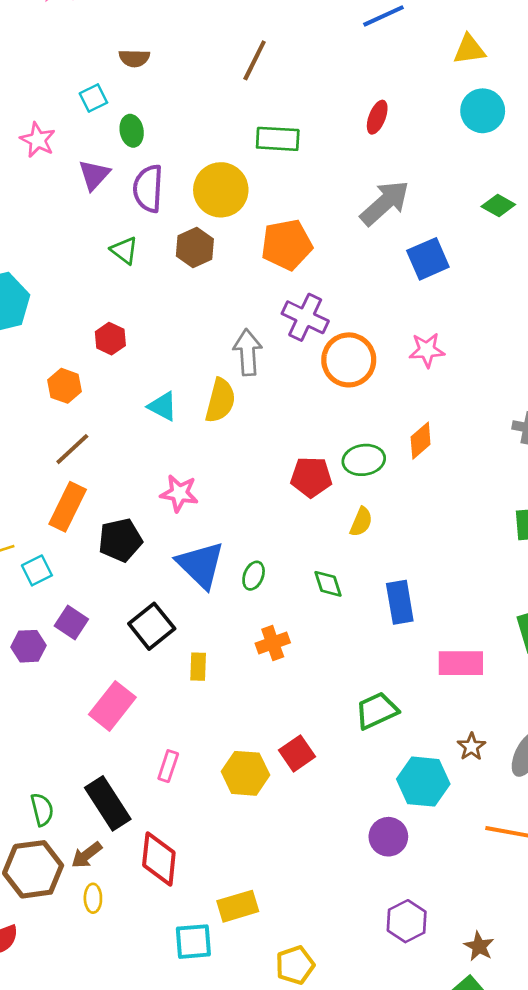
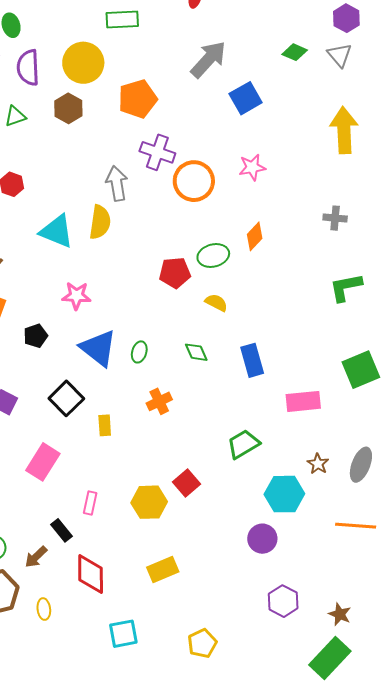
green triangle: (124, 250) -> (15, 116), turned -50
cyan triangle: (163, 406) -> (57, 231), size x1.5
yellow semicircle: (361, 522) -> (216, 303), turned -80
black pentagon: (120, 540) -> (36, 336), size x0.7
black rectangle: (108, 803) -> (61, 530), moved, size x0.6
brown arrow: (87, 855) -> (36, 557), moved
yellow rectangle: (238, 906) -> (163, 570), moved

